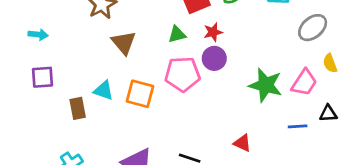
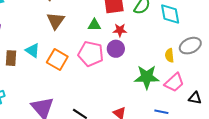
yellow semicircle: (330, 63) -> (169, 55), moved
green star: (266, 85) -> (147, 77), turned -30
black triangle: (328, 113) -> (195, 98), moved

